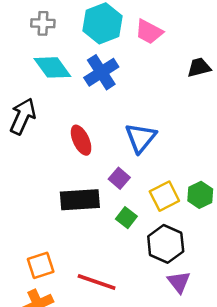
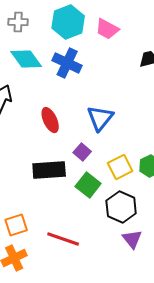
blue cross: (101, 72) -> (67, 63), turned -32
green square: (126, 218) -> (88, 185), size x1.4

